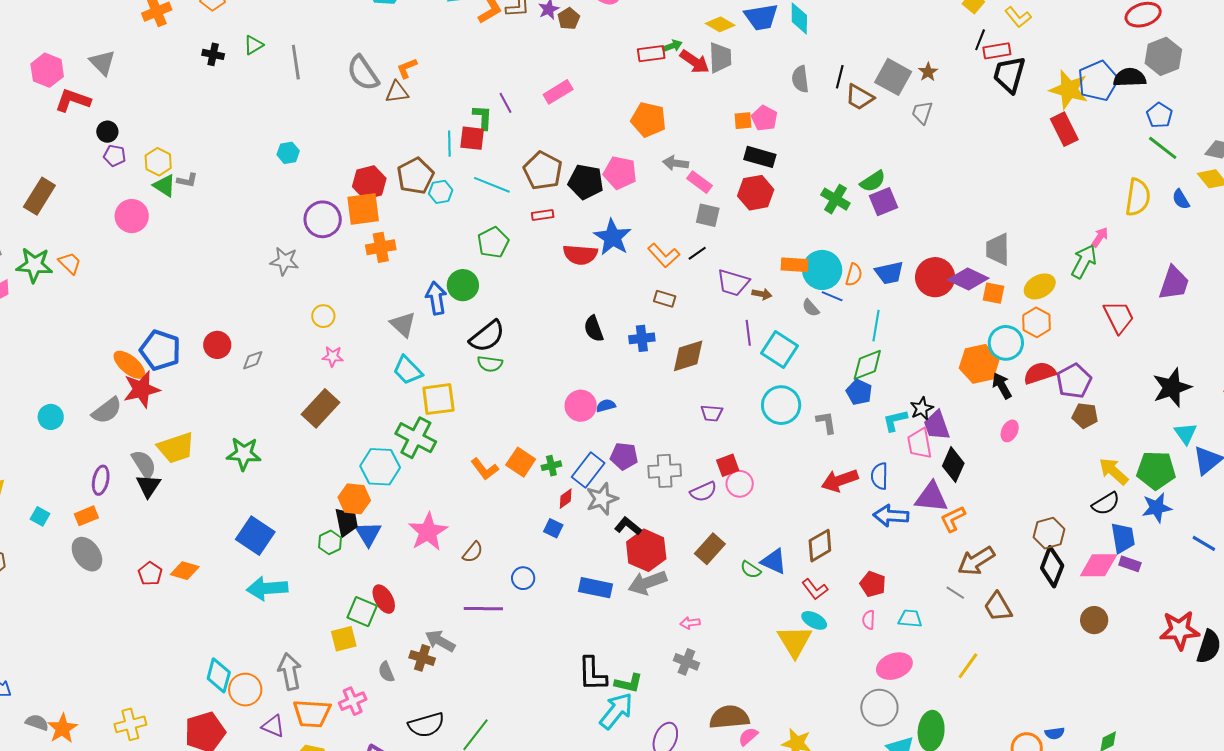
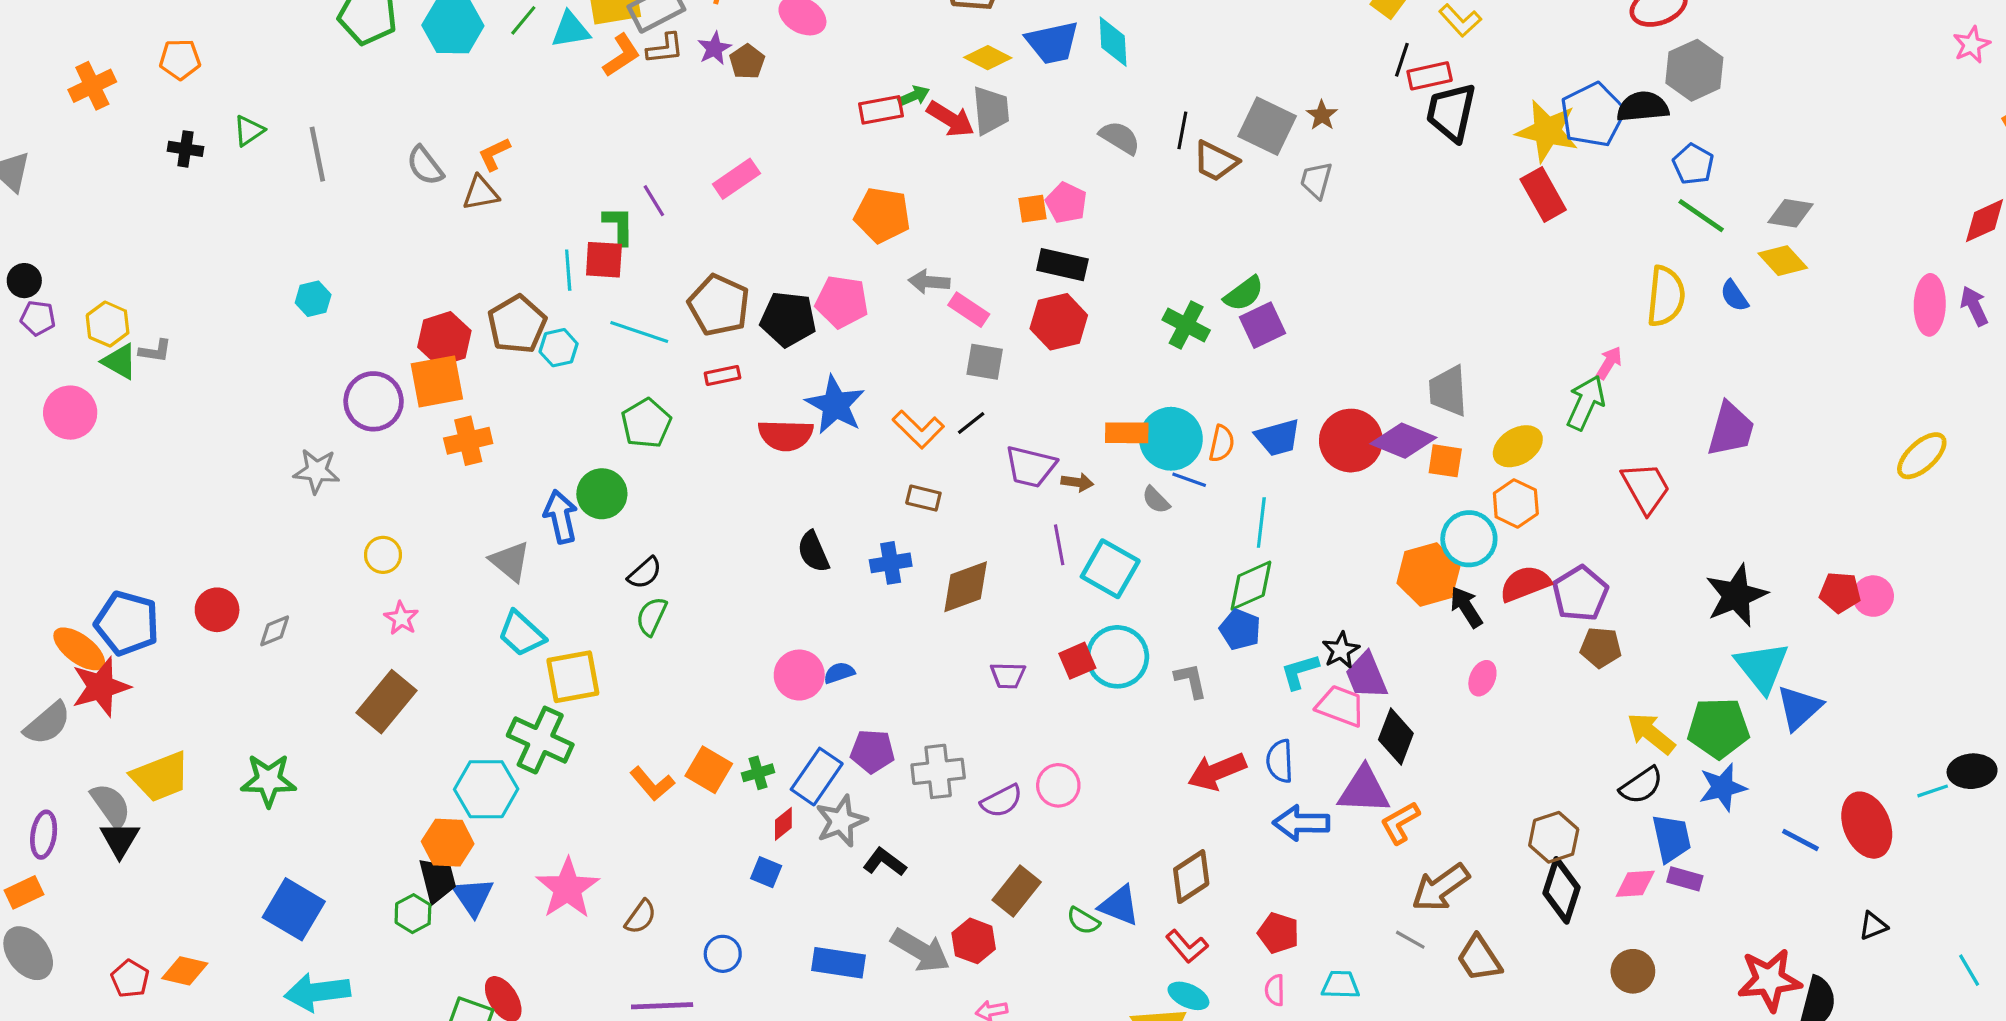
gray semicircle: (363, 73) -> (425, 166), size x0.7
gray semicircle: (800, 79) -> (1120, 138), turned 132
black semicircle: (487, 336) -> (645, 573), size x0.6
pink star: (333, 356) -> (401, 618), turned 30
green semicircle: (490, 364) -> (652, 616), turned 110
cyan triangle: (1186, 433) -> (1762, 667), size x1.5
pink trapezoid: (920, 444) -> (1341, 706), turned 124
red square: (728, 465) -> (1077, 661), moved
red hexagon: (646, 550) -> (974, 941), moved, size x0.7
pink diamond: (1099, 565) -> (1635, 884), size x0.7
gray arrow: (647, 583) -> (920, 950), turned -126

